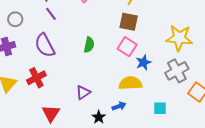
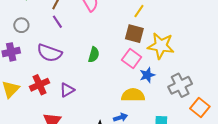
yellow star: (179, 38) -> (161, 46), moved
purple semicircle: (45, 45) -> (50, 53), turned -45
purple triangle: (83, 93) -> (67, 90), moved

